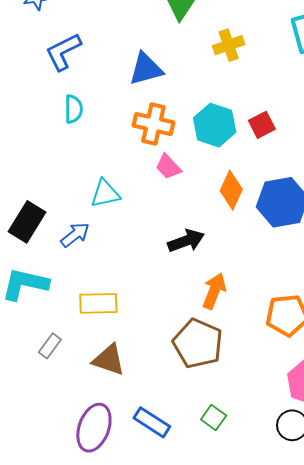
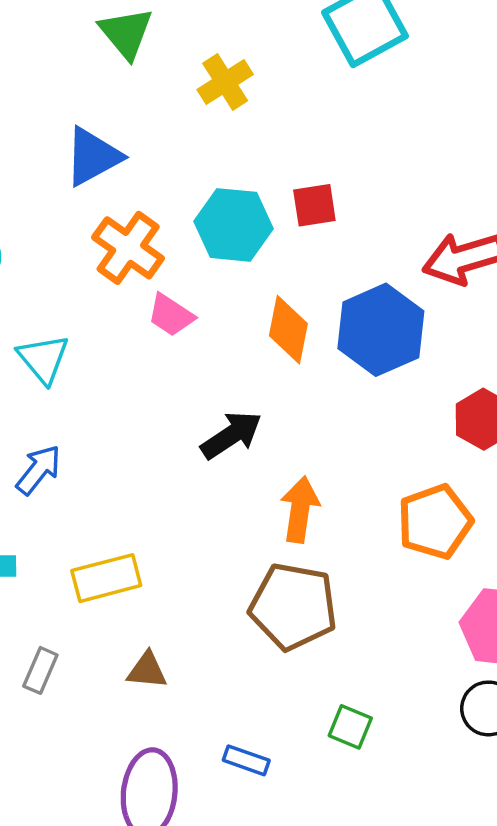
orange cross: (153, 124) -> (128, 248), turned 36
red square: (262, 125) -> (314, 205), turned 32
cyan triangle: (105, 194) -> (43, 359), moved, turned -44
brown triangle: (109, 360) -> (147, 670), size x0.7
blue rectangle: (152, 422) -> (246, 760), size x0.7

